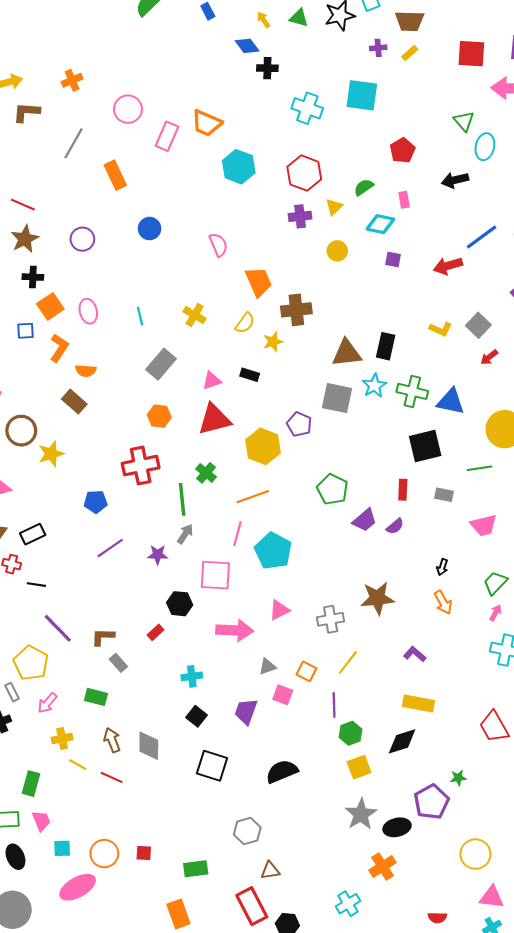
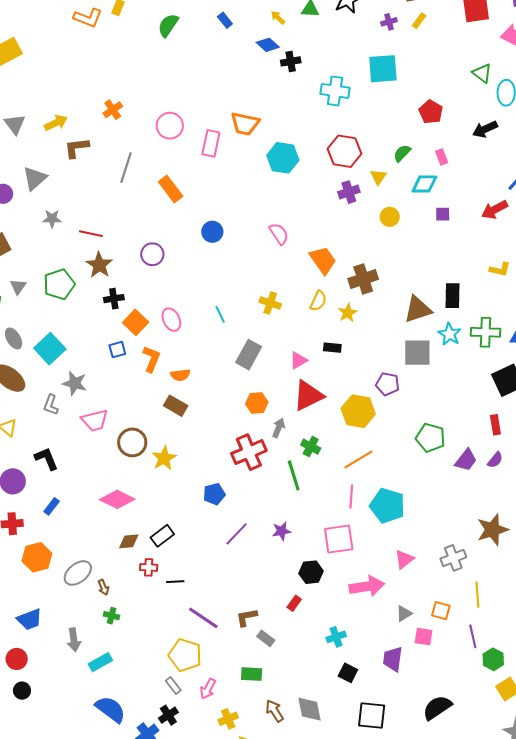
gray arrow: (185, 534) -> (279, 428), moved
yellow line: (348, 663) -> (477, 595), turned -30

